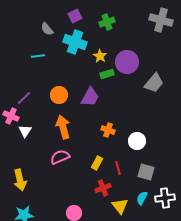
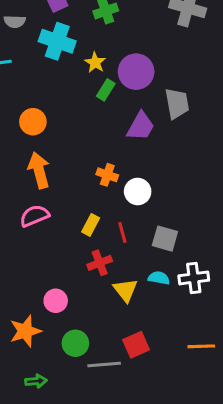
gray semicircle: (47, 29) -> (15, 22), turned -48
green rectangle: (107, 74) -> (106, 90), turned -40
gray trapezoid: (154, 83) -> (177, 103), turned -50
purple trapezoid: (90, 97) -> (141, 126), moved
white circle: (137, 141) -> (138, 191), moved
cyan semicircle: (142, 198) -> (159, 278), turned 72

